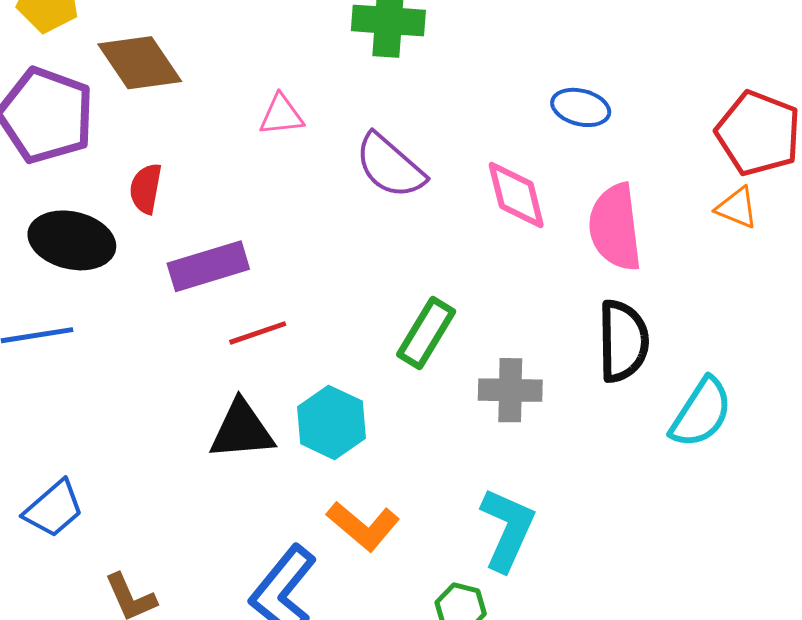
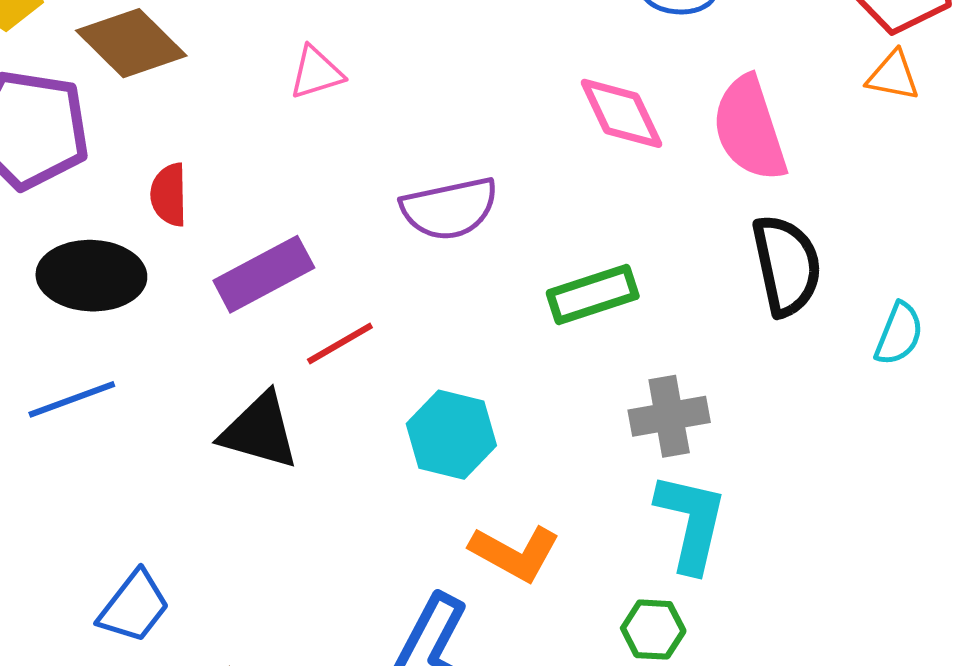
purple semicircle: (390, 166) -> (449, 209), moved, turned -42
green rectangle: (426, 333) -> (593, 294), moved, turned 52
gray cross: (510, 390) -> (669, 416), moved
cyan semicircle: (701, 413) -> (899, 334), size x0.7
black triangle: (242, 430) -> (260, 431), moved, turned 32

